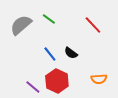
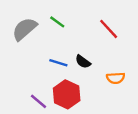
blue line: (50, 54) -> (58, 63), turned -35
orange semicircle: (99, 79) -> (116, 78), moved

